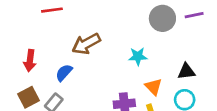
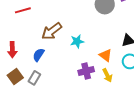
cyan star: (138, 56) -> (77, 41), moved

